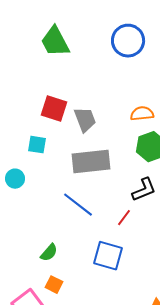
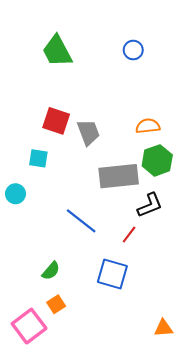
blue circle: (128, 41) -> (133, 50), size x0.6
gray rectangle: (91, 162) -> (119, 176), moved
orange square: (54, 285) -> (56, 304), turned 30

